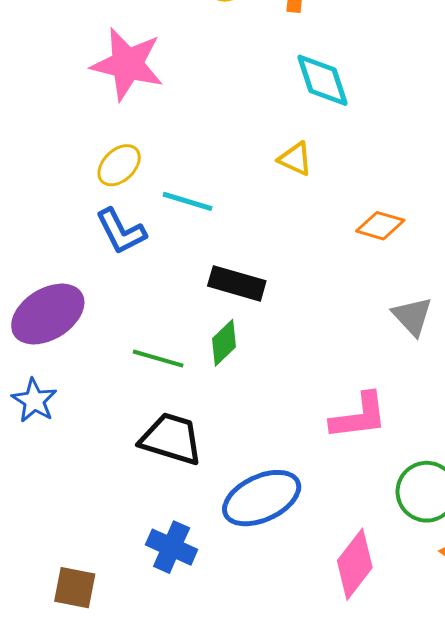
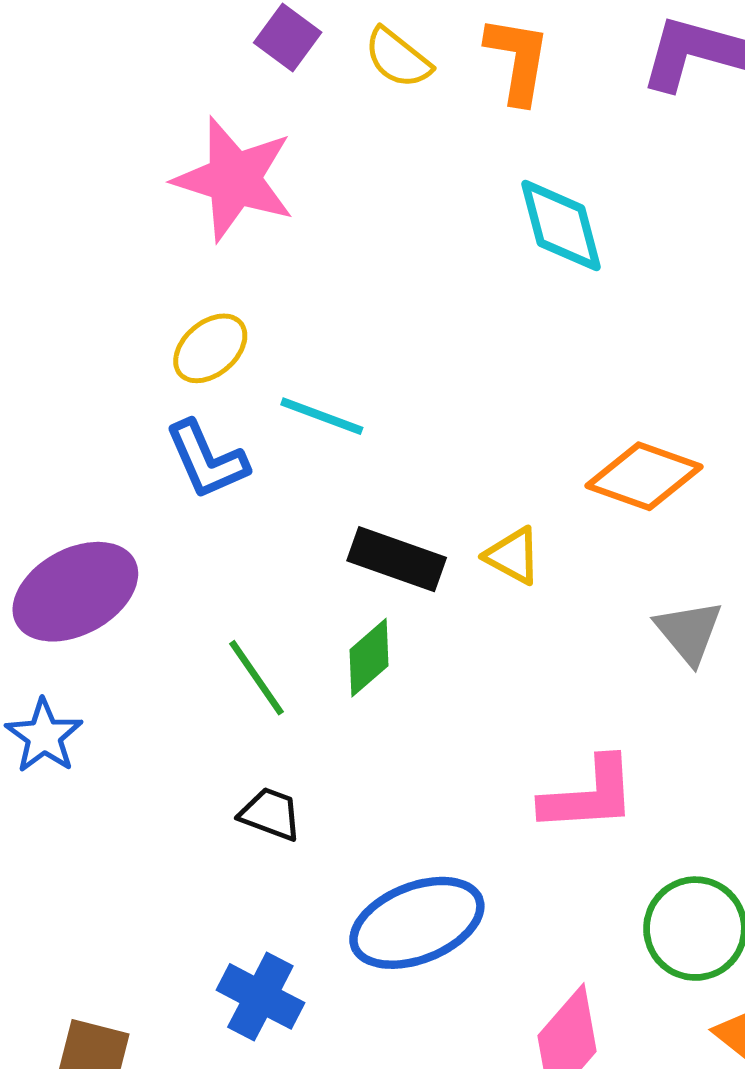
yellow triangle: (295, 159) -> (513, 556), moved
orange diamond: (380, 226) -> (644, 476), size x1.4
green line: (158, 359) -> (257, 678), turned 36
black trapezoid: (171, 439) -> (270, 814), size x0.6

